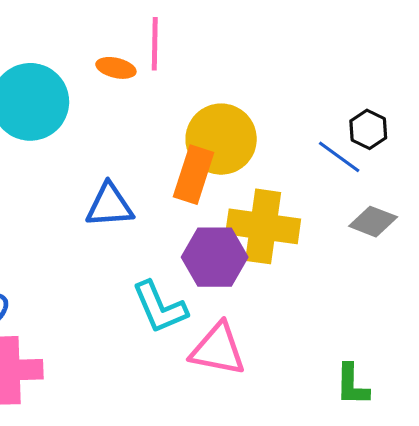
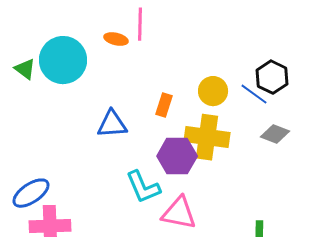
black hexagon: (368, 129) -> (272, 77), size x1.4
yellow circle: (221, 139) -> (213, 91), moved, size x0.7
orange rectangle: (194, 175) -> (164, 105), size x0.7

